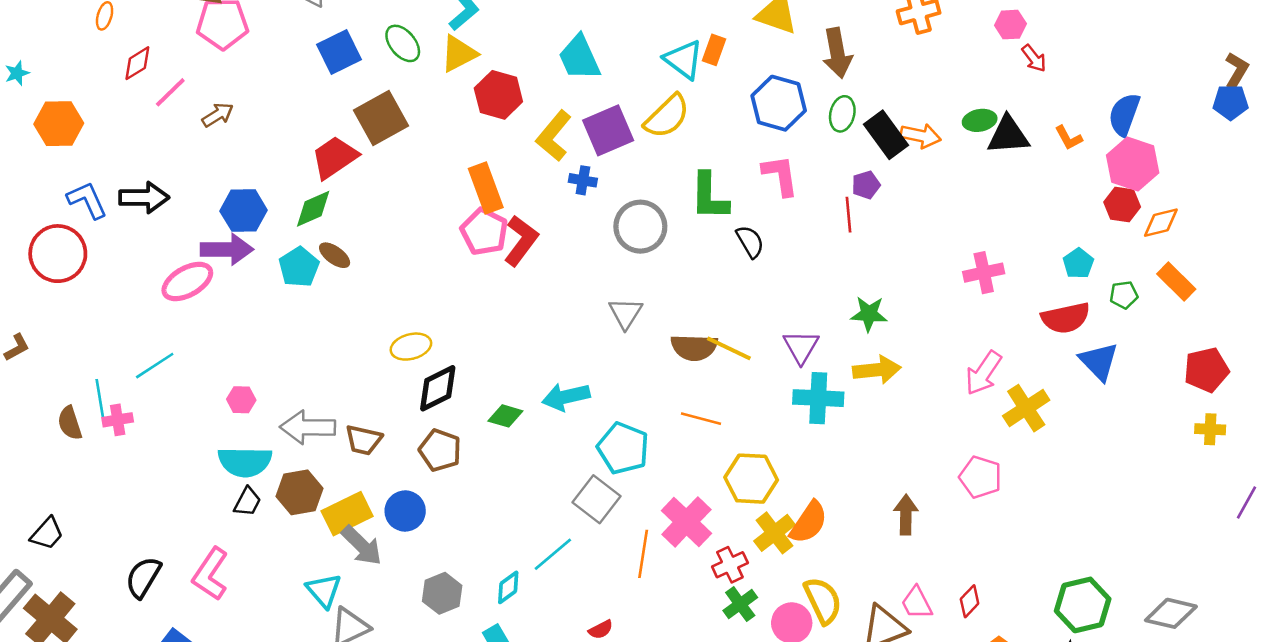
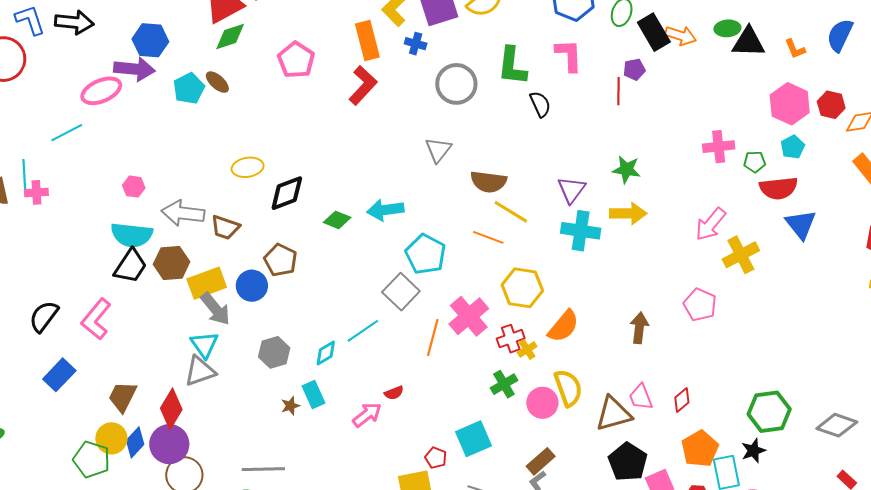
pink hexagon: (1133, 164) -> (790, 104), moved
orange rectangle: (486, 188) -> (367, 41), moved
green diamond: (313, 209) -> (230, 37), moved
pink pentagon: (484, 232) -> (296, 60), moved
green pentagon: (1124, 295) -> (755, 162), moved
yellow ellipse: (411, 347) -> (248, 167), moved
yellow line: (729, 348) -> (511, 212), moved
cyan line: (155, 366) -> (67, 133), moved
brown pentagon: (440, 450) -> (281, 260), moved
black trapezoid: (247, 502) -> (130, 266), size x1.5
yellow cross: (775, 533) -> (527, 349), moved, size x0.6
red cross: (730, 565) -> (511, 339), moved
cyan triangle: (324, 591) -> (204, 345), moved

